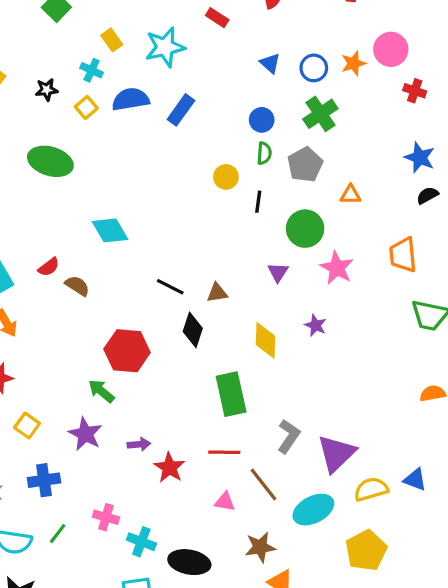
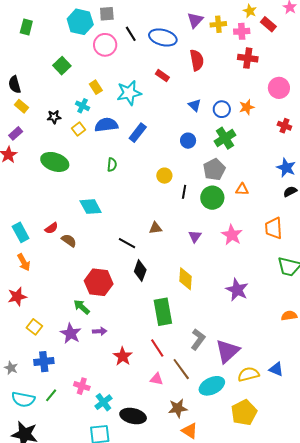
pink circle: (391, 49) -> (279, 88), moved
green semicircle: (264, 153) -> (112, 165), moved
green circle: (305, 229) -> (212, 198), moved
brown triangle: (217, 293) -> (155, 228), moved
purple star: (316, 325) -> (237, 290), moved, size x1.6
purple arrow: (139, 444) -> (100, 331), moved
red line: (224, 452) -> (157, 348), turned 54
cyan cross: (141, 542) -> (103, 402), turned 30

